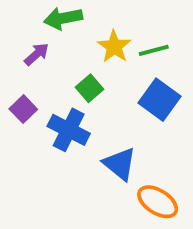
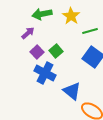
yellow star: (114, 47) -> (71, 16), moved
purple square: (23, 109) -> (37, 52), moved

